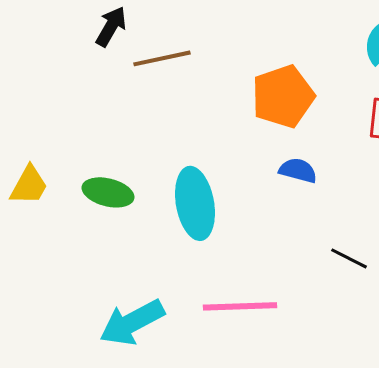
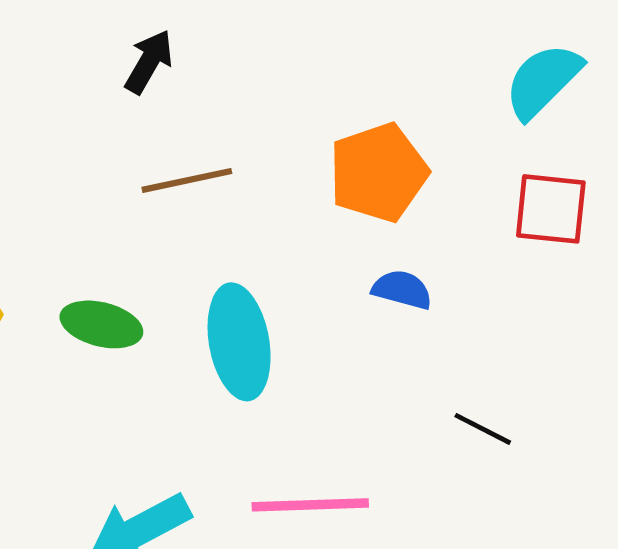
black arrow: (111, 26) -> (149, 62), moved
brown line: (162, 58) -> (187, 180), moved

